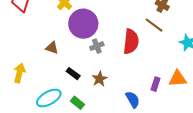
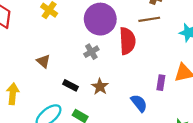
purple circle: (83, 24) -> (100, 19), moved
brown line: (154, 25) -> (149, 19), turned -36
brown triangle: (52, 48) -> (43, 61), turned 32

